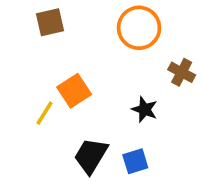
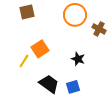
brown cross: (182, 72) -> (99, 29), moved
black trapezoid: (91, 156) -> (49, 84), turned 95

